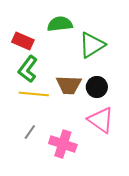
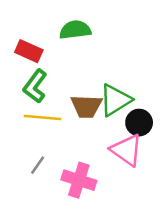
green triangle: (92, 45) -> (115, 100), moved
black circle: (97, 87) -> (139, 123), moved

